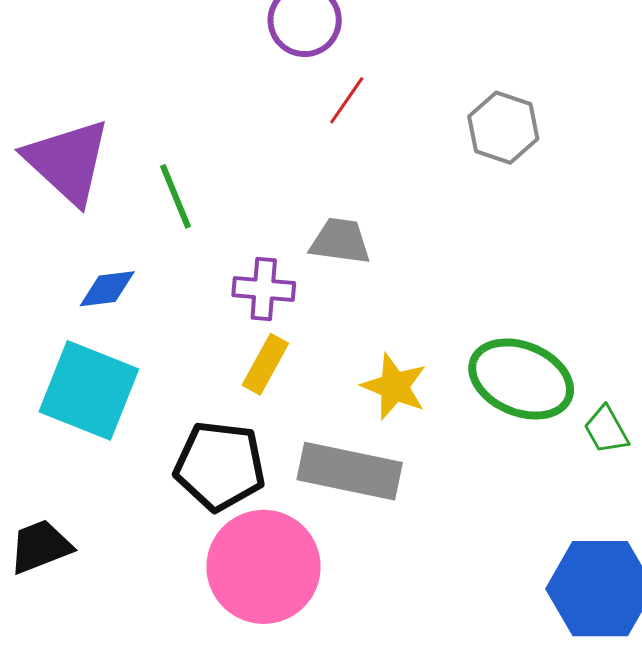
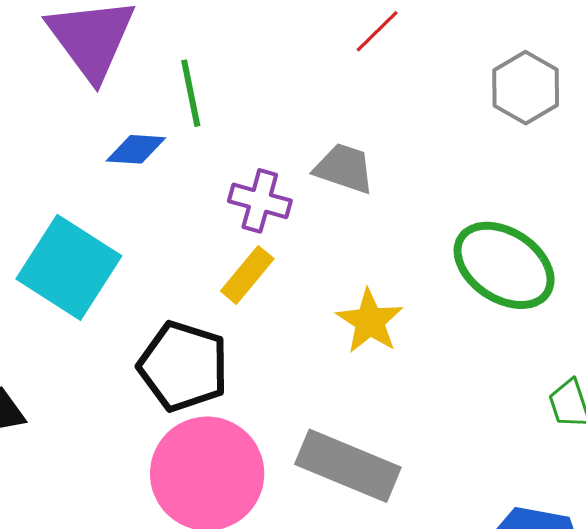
blue diamond: (107, 289) -> (136, 149), moved
green ellipse: (521, 379) -> (504, 265), moved
gray rectangle: (350, 471) -> (348, 466), moved

